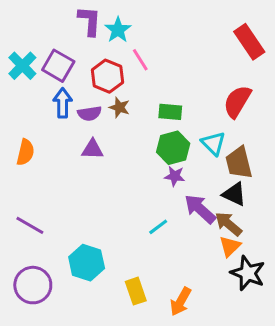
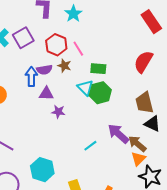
cyan star: (118, 30) -> (73, 14), moved
pink line: (140, 60) -> (78, 49), moved
purple square: (58, 66) -> (23, 38), turned 30
blue arrow: (63, 103) -> (31, 77), moved
cyan triangle: (213, 143) -> (85, 88), moved
purple star: (175, 176) -> (58, 112), moved
black triangle: (234, 194) -> (152, 124), moved

